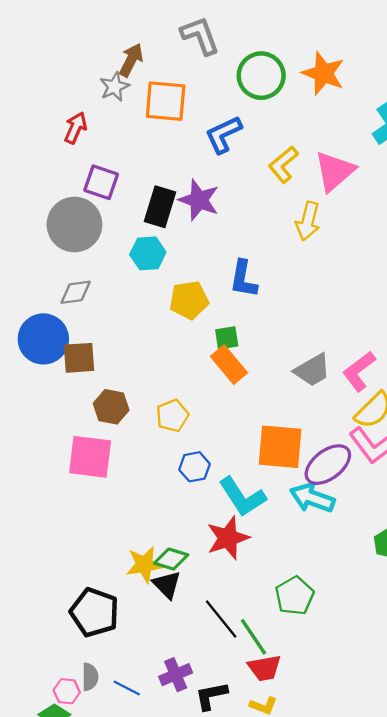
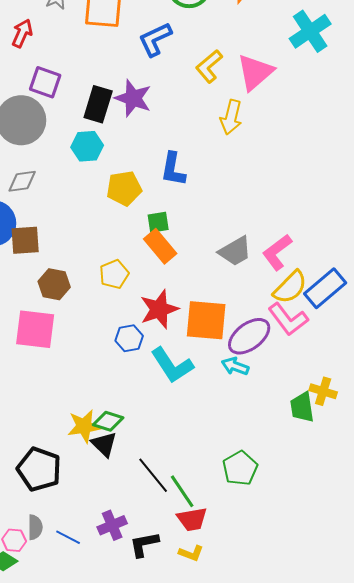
yellow pentagon: (172, 416) -> (114, 274), moved
cyan arrow: (312, 498) -> (235, 366), size x0.7
red star: (228, 538) -> (159, 309), moved
green pentagon: (295, 596) -> (240, 468), moved

